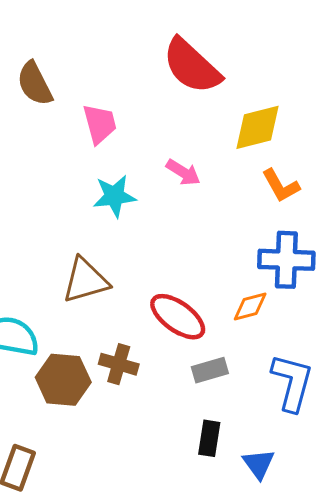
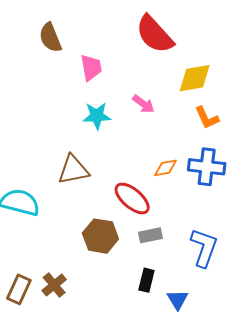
orange diamond: (250, 307) -> (166, 168), moved
brown cross: (119, 364) -> (54, 285), moved, turned 30
brown hexagon: (63, 380) -> (100, 236), moved

